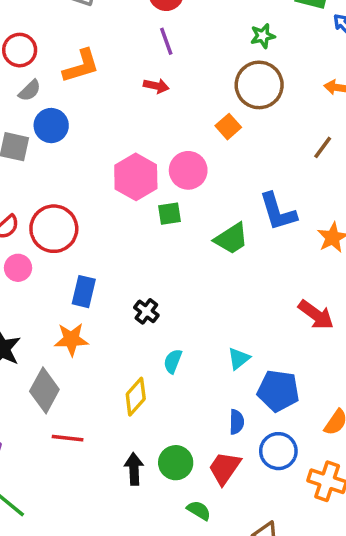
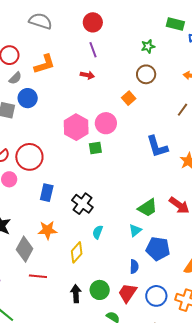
brown circle: (259, 85) -> (146, 74), size x0.7
green trapezoid: (231, 239) -> (148, 208), moved
black cross: (146, 311) -> (82, 204), size x1.5
orange star: (71, 339) -> (47, 230), moved
blue circle: (278, 451) -> (156, 296), moved

